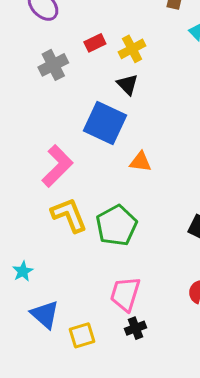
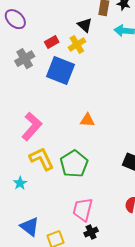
black triangle: (127, 84) -> (85, 25), moved
blue square: (105, 123) -> (60, 71), moved
cyan star: (23, 271) -> (20, 183), moved

